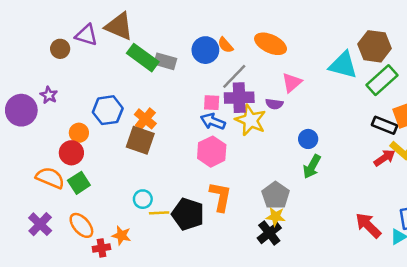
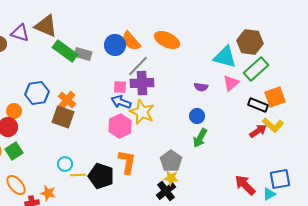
orange semicircle: (225, 45) -> (131, 41), size x1.5
pink triangle: (292, 83) -> (231, 83), moved
purple semicircle: (274, 104) -> (201, 87), moved
yellow star: (250, 120) -> (142, 112), moved

